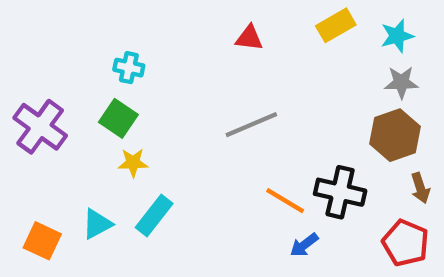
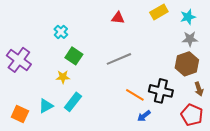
cyan cross: (129, 68) -> (61, 32), turned 32
green square: (118, 118) -> (74, 56), moved

